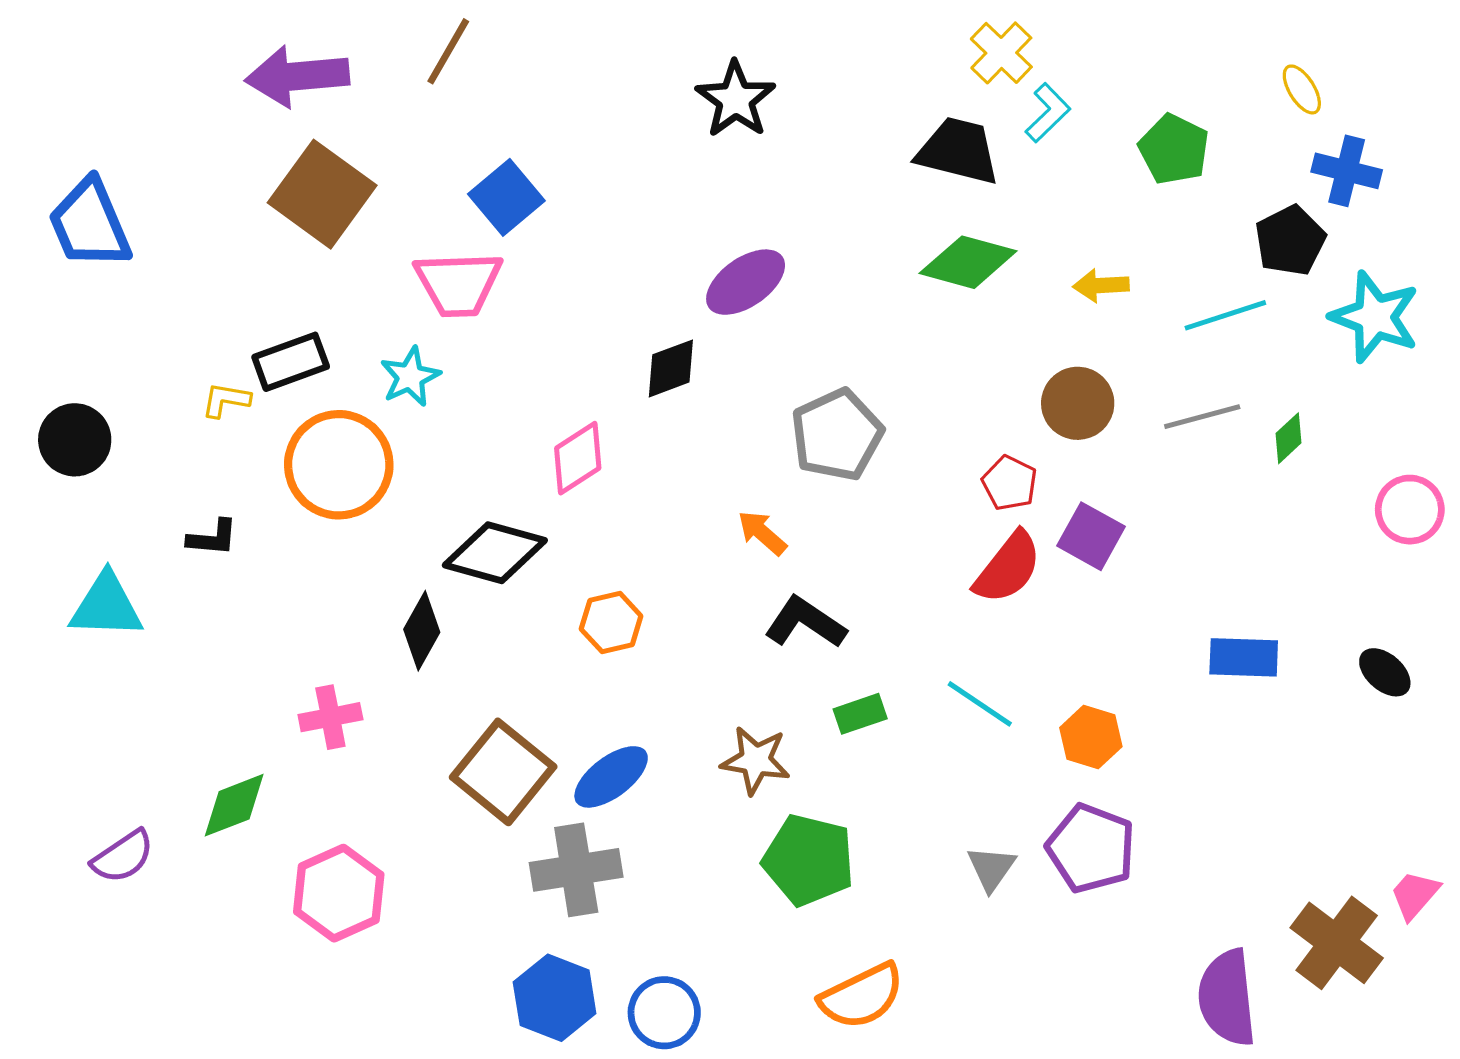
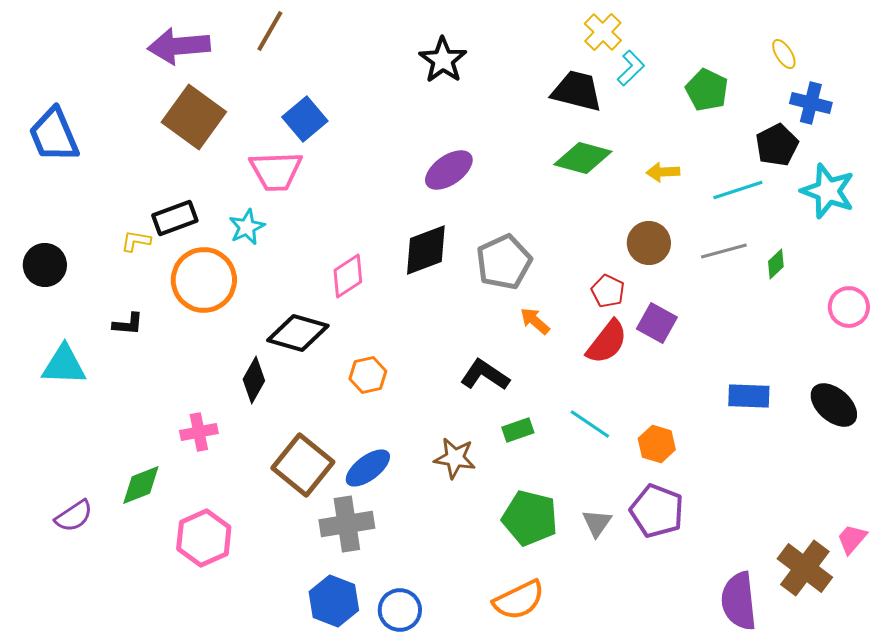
black diamond: (671, 368) -> (426, 250), moved, size x1.4
orange arrow: (762, 533) -> (535, 321), moved
black ellipse: (1385, 672) -> (834, 405), size x1.5
green pentagon: (809, 860) -> (530, 518), moved

